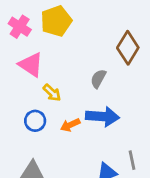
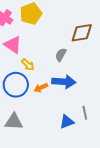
brown diamond: (128, 48) -> (82, 33), turned 50
blue circle: (35, 121) -> (16, 85), size x1.6

